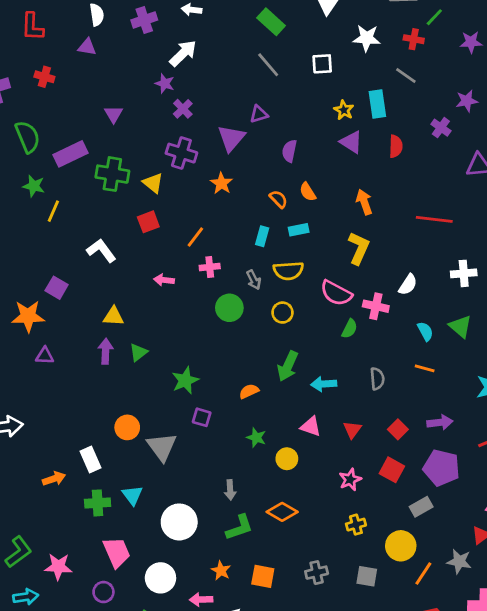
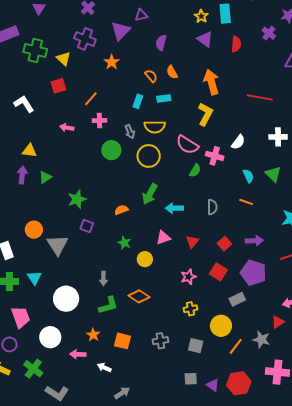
orange arrow: (364, 202) -> (211, 82), size x1.4
yellow circle: (282, 313) -> (149, 156), size x1.5
pink triangle: (311, 427) -> (163, 238), turned -42

